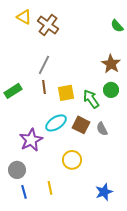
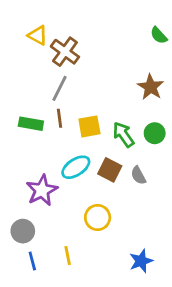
yellow triangle: (24, 17) -> (38, 35), moved
brown cross: (48, 25) -> (65, 52), moved
green circle: (111, 90) -> (155, 133), moved
green rectangle: (13, 91) -> (31, 124), moved, turned 42

